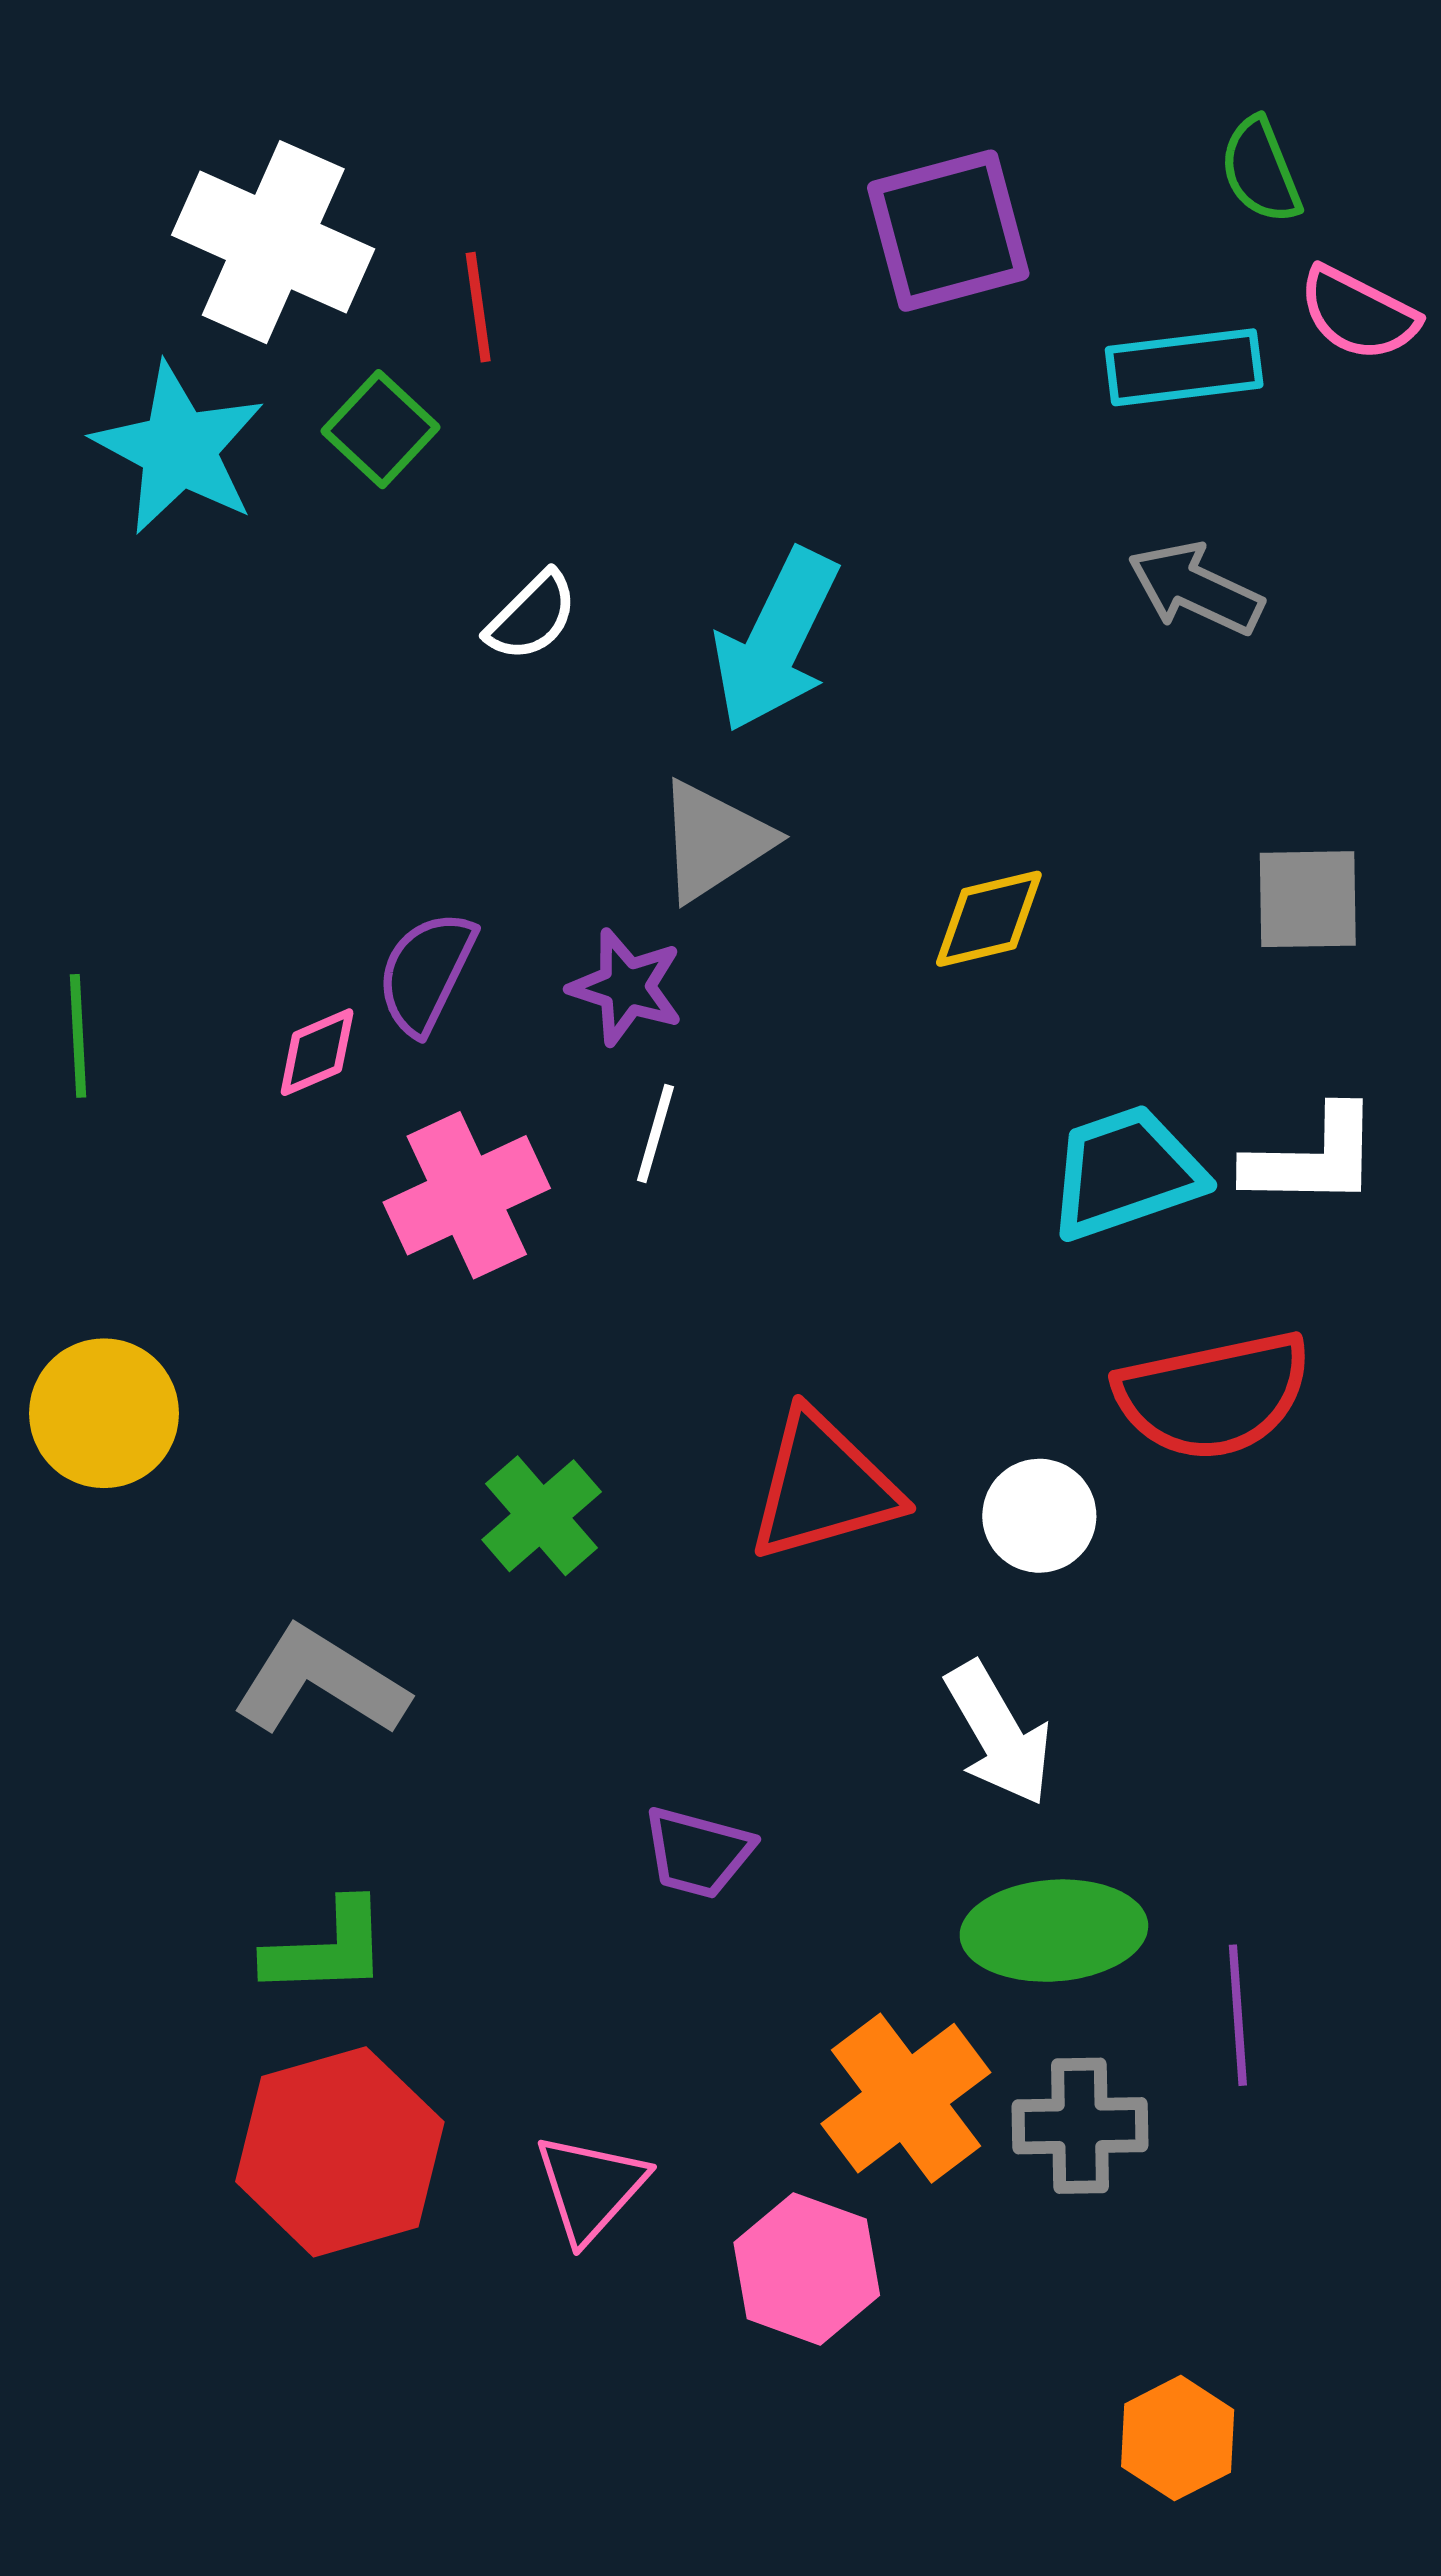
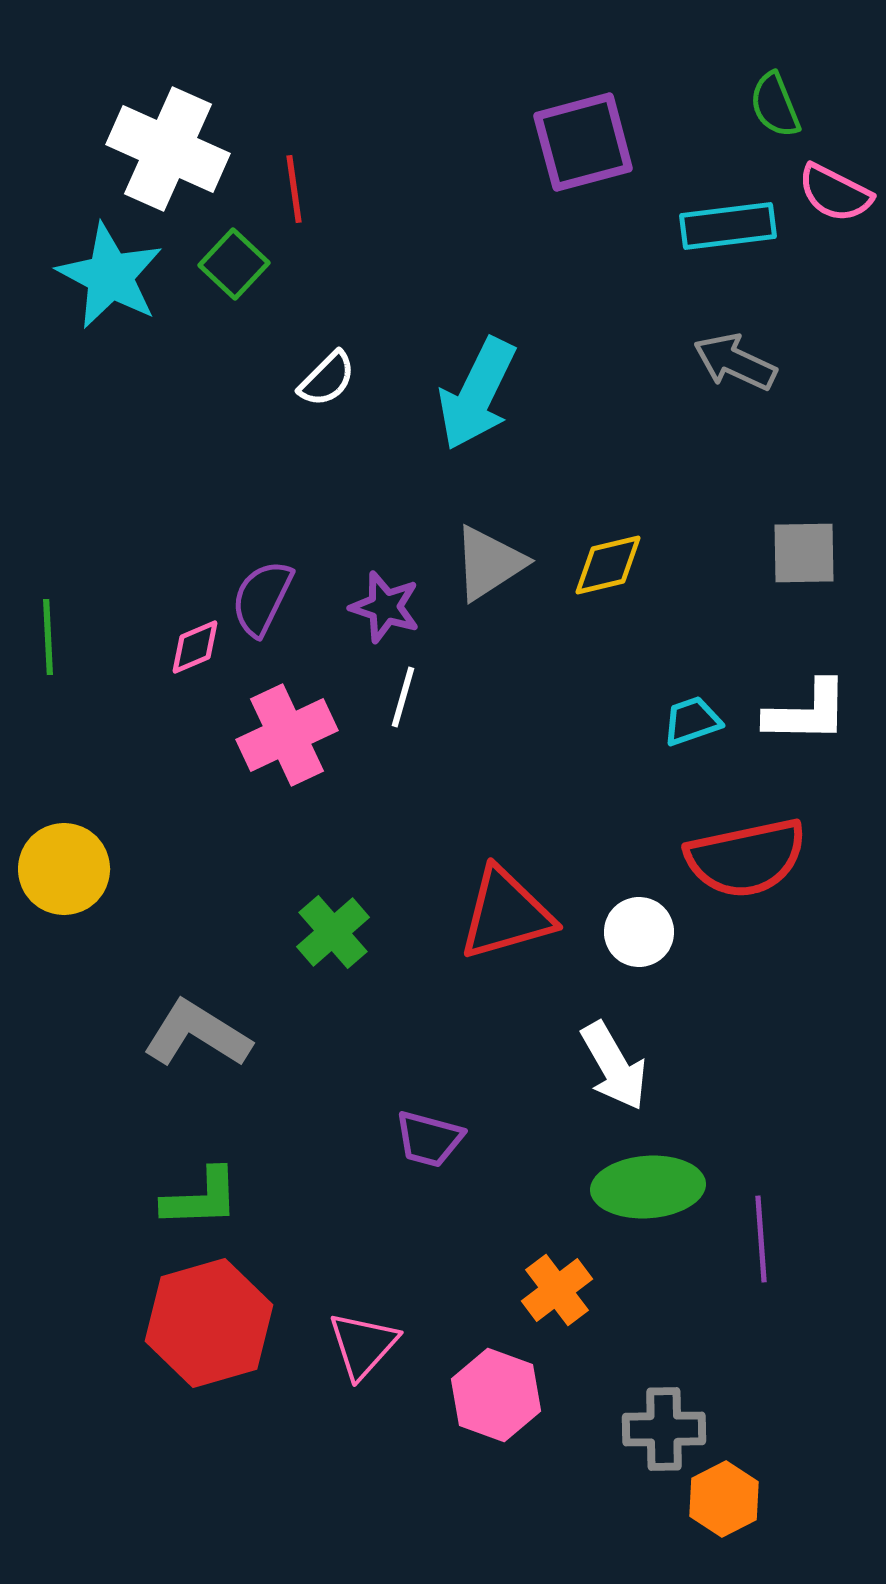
gray triangle: (714, 841) -> (489, 563), moved
cyan trapezoid: (1126, 1173) -> (692, 721), size x0.6
orange cross: (906, 2098) -> (557, 1290), size x0.7
gray cross: (1080, 2126) -> (664, 1429), moved

